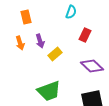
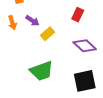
purple arrow: (40, 41) -> (32, 21), turned -40

